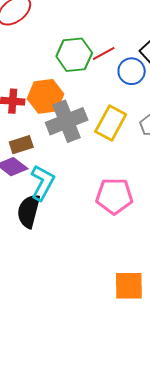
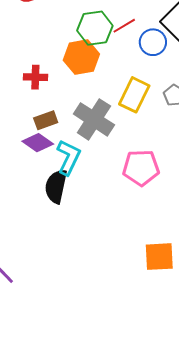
orange hexagon: (46, 96) -> (81, 57), moved
gray cross: (67, 121) -> (94, 119), moved, turned -33

